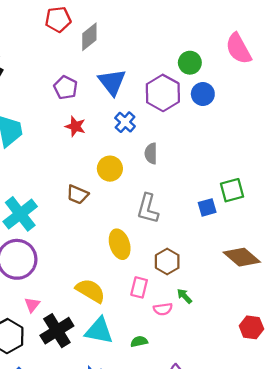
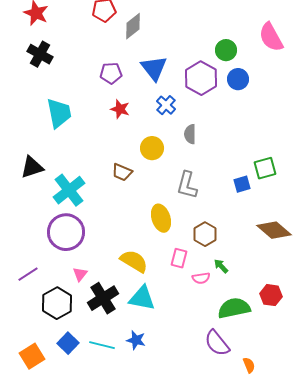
purple pentagon: (66, 88) -> (111, 73), turned -30
red hexagon: (251, 327) -> (271, 295), moved
green semicircle: (139, 341) -> (234, 308), moved, size x2.0

